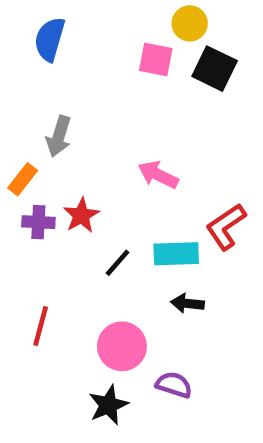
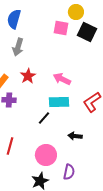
gray arrow: (59, 136) -> (18, 47), moved
red star: (81, 215) -> (28, 76), moved
cyan rectangle: (176, 254) -> (59, 102), moved
purple semicircle: (174, 385) -> (69, 172), turned 84

